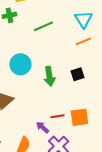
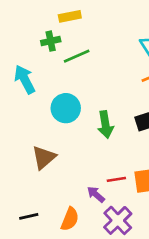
green line: (43, 26) -> (77, 56), moved

